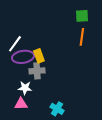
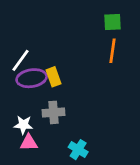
gray cross: (37, 71) -> (53, 112), moved
white star: (25, 88) -> (23, 125), moved

